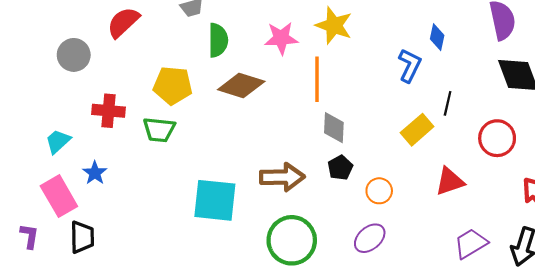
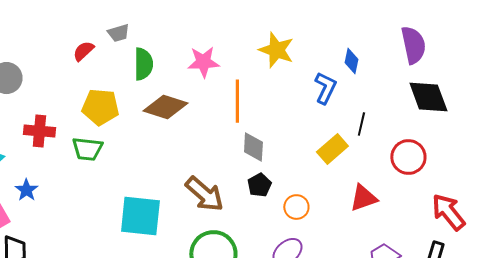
red semicircle: (123, 22) -> (83, 51), moved, size x0.7
yellow star: (334, 25) -> (276, 50), moved
brown arrow: (282, 177) -> (204, 194), turned 42

